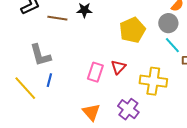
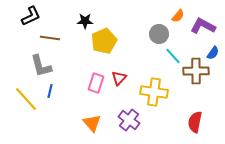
brown line: (57, 18) -> (50, 38), moved
gray circle: (168, 23) -> (159, 34), moved
yellow pentagon: (132, 30) -> (104, 41), moved

